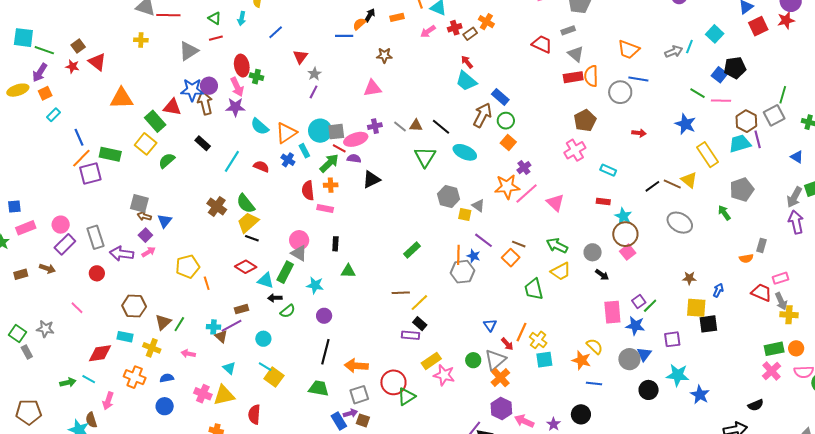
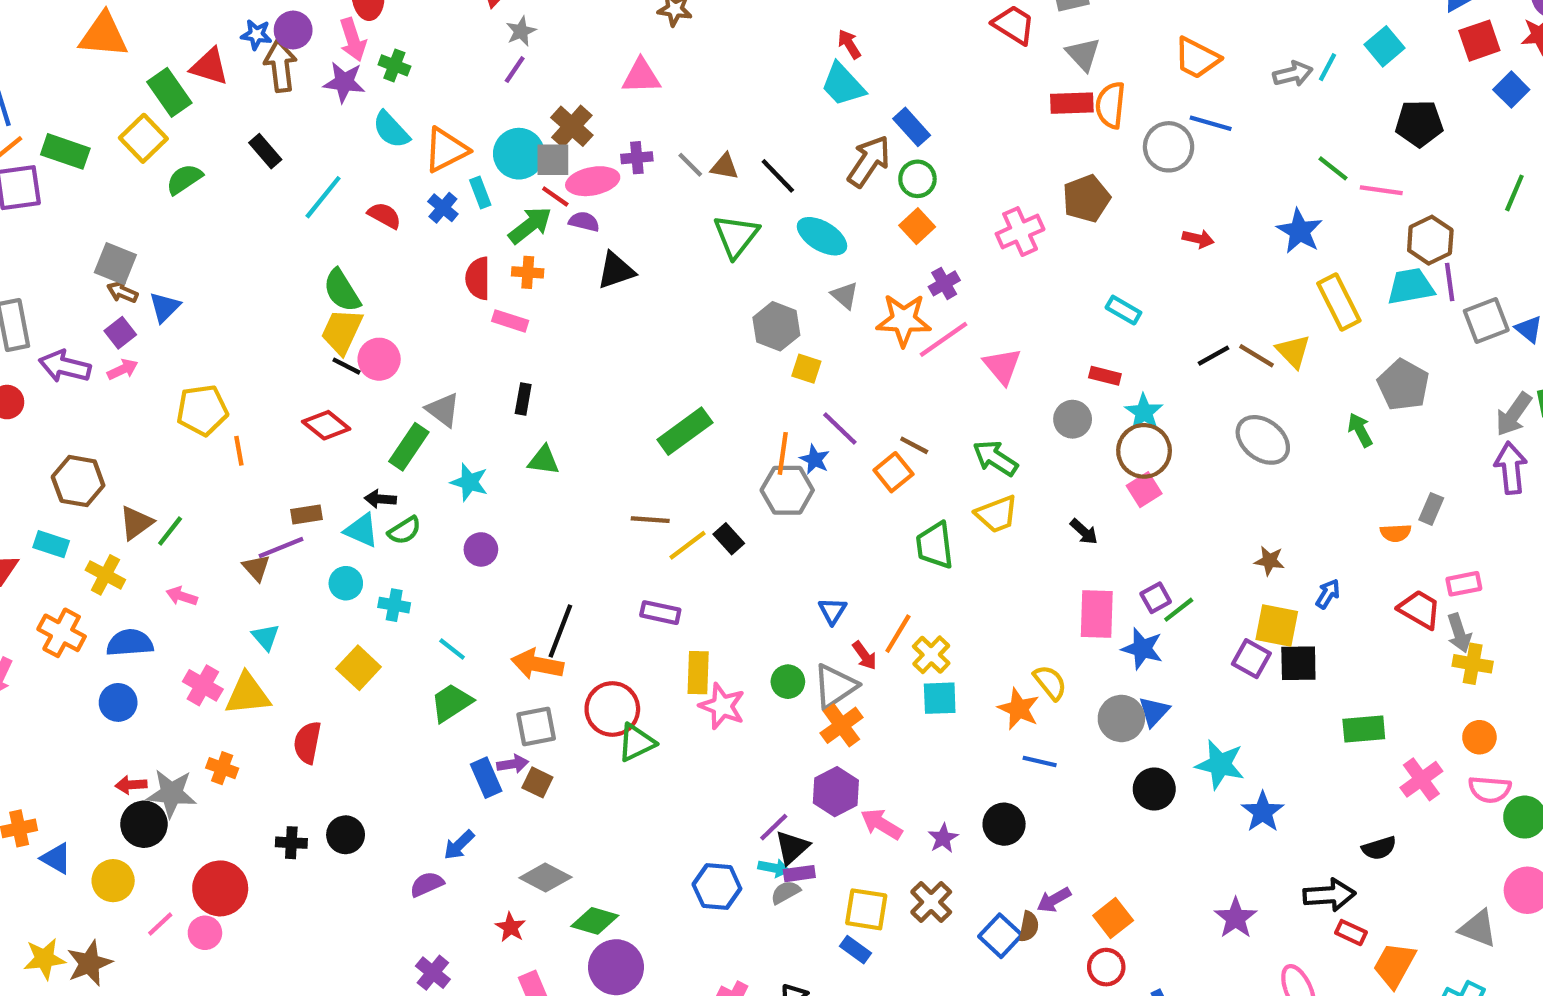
blue square: (719, 75) -> (1511, 90), moved
green cross: (256, 77) -> (394, 65), moved
blue star: (192, 90) -> (256, 35), size x0.6
gray square: (774, 115) -> (1486, 320), moved
pink cross: (575, 150) -> (1020, 232), moved
gray pentagon: (742, 190) -> (1403, 385), turned -30
brown cross: (217, 206) -> (572, 126), moved
gray triangle: (478, 206) -> (845, 295), moved
yellow trapezoid: (248, 222) -> (342, 331), turned -30
pink circle: (299, 240) -> (379, 359), moved
green rectangle: (412, 250) -> (685, 431), size x1.4
gray circle: (593, 252) -> (1073, 419), moved
cyan triangle: (266, 280) -> (361, 530), moved
black rectangle: (420, 324) -> (729, 539), moved
cyan cross: (214, 327) -> (394, 605), moved
purple square: (672, 339) -> (1251, 659), moved, turned 30
green rectangle: (774, 349) -> (1364, 729), moved
black line: (325, 352) -> (560, 631), moved
yellow rectangle: (431, 361) -> (698, 673), turned -60
cyan line: (265, 367) -> (452, 649), moved
blue semicircle: (167, 378) -> (130, 643), size x1.5
green trapezoid: (319, 388) -> (451, 703), turned -50

